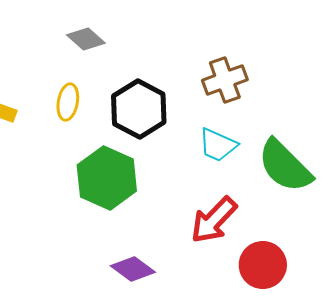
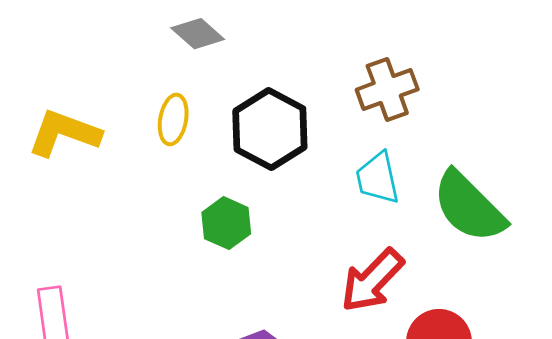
cyan trapezoid: (218, 145) -> (378, 178), turned 54
green hexagon: (107, 178) -> (226, 223), size x0.6

